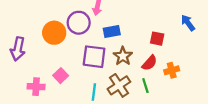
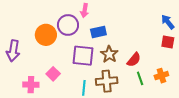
red square: (157, 39) -> (168, 42), moved
orange cross: (172, 70) -> (161, 76), moved
brown cross: (119, 85) -> (107, 81), turned 30
green line: (145, 86) -> (140, 78), moved

